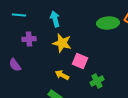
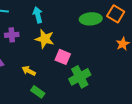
yellow arrow: (62, 75) -> (29, 71), moved
green cross: (97, 81) -> (80, 77), size x1.5

